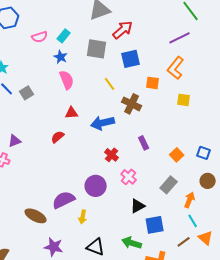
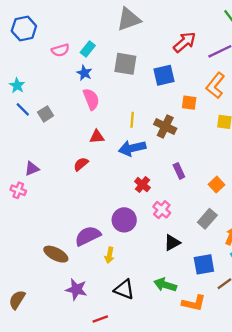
red arrow: (123, 30) -> (185, 42), moved
yellow line: (110, 84) -> (132, 120), moved, turned 40
blue square: (155, 225) -> (204, 264), moved

